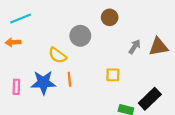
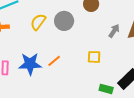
yellow semicircle: (58, 55) -> (38, 22), moved, turned 90
orange line: (69, 79) -> (54, 61), turned 56

